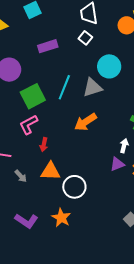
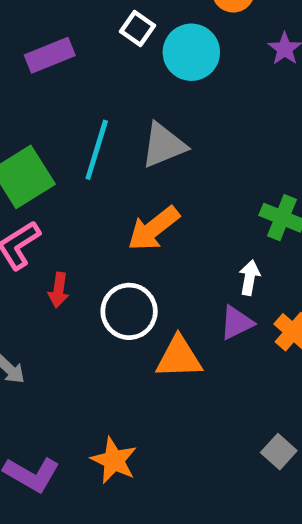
cyan circle: (109, 66) -> (191, 52), moved
orange triangle: (50, 171) -> (179, 357), moved
white circle: (74, 187) -> (129, 311), moved

